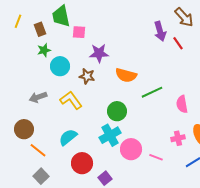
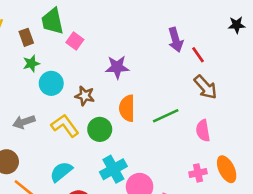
brown arrow: (184, 17) -> (205, 87), moved
pink square: (79, 32) -> (75, 41), turned 32
purple star: (99, 53) -> (117, 67), moved
orange semicircle: (126, 75) -> (127, 108), moved, turned 75
green circle: (117, 111) -> (100, 129), moved

